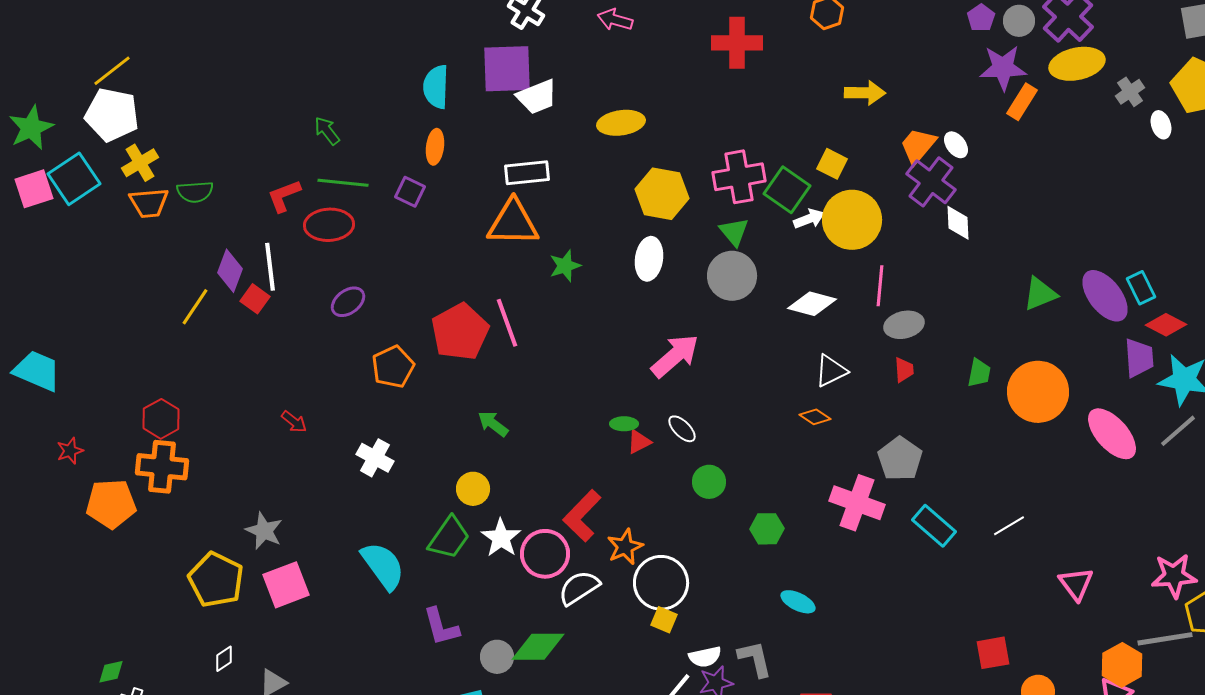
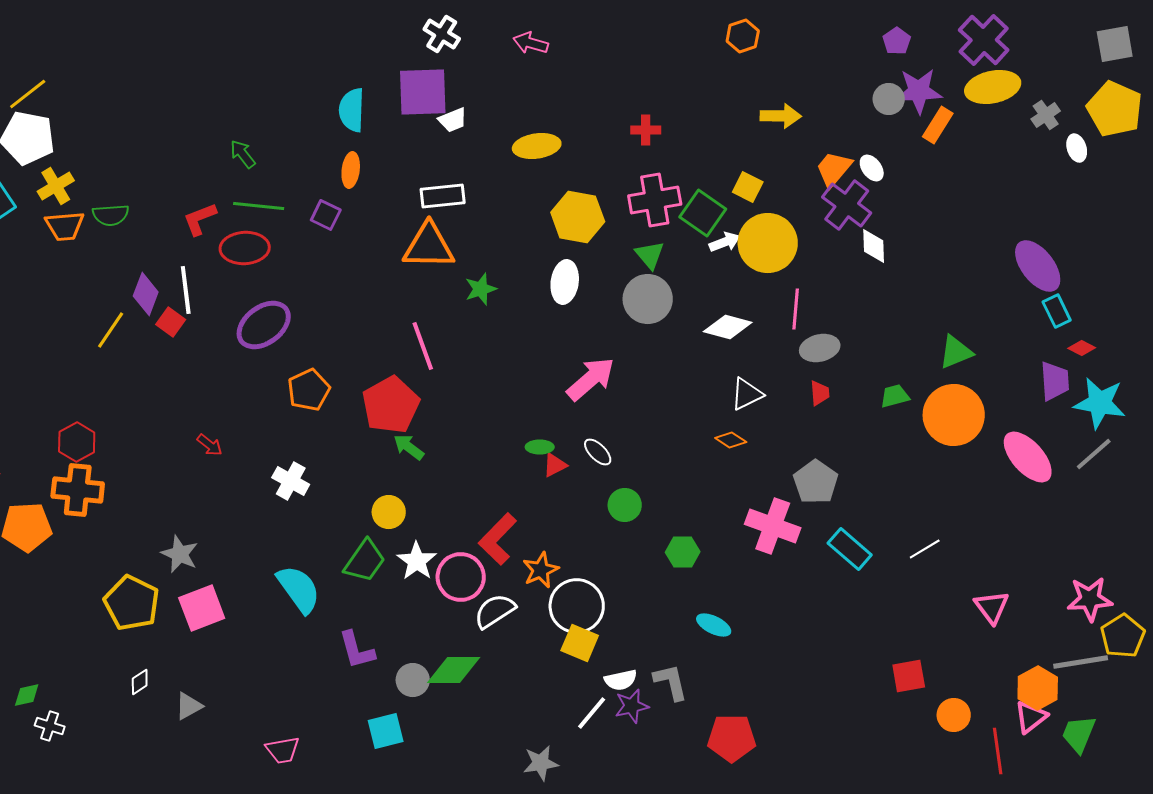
gray circle: (1019, 21) -> (889, 99), moved
red cross: (737, 43) -> (646, 130), moved, size x0.6
white trapezoid: (537, 97) -> (453, 120), size x0.7
green triangle: (1040, 294) -> (956, 352), moved
purple ellipse: (1105, 296) -> (1038, 266), moved
purple ellipse: (348, 302) -> (264, 325), size x1.6
red diamond: (1166, 325) -> (1082, 348), size x0.7
red pentagon: (460, 332) -> (391, 405), moved
green trapezoid: (979, 373) -> (895, 396), turned -116
yellow square: (664, 620) -> (580, 643), size x1.4

